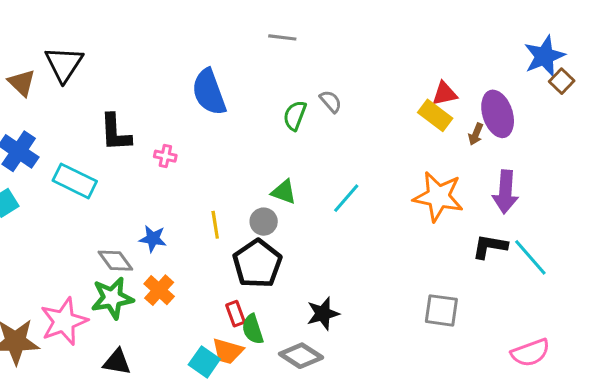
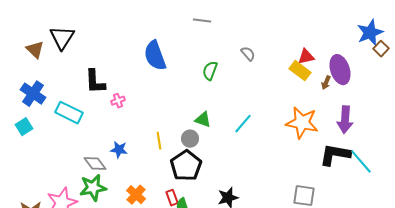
gray semicircle: (331, 101) -> (248, 54), moved
pink cross: (165, 156) -> (118, 101), moved, turned -32
black L-shape: (490, 246) -> (335, 155), size x1.4
orange cross: (159, 290) -> (136, 195), moved

